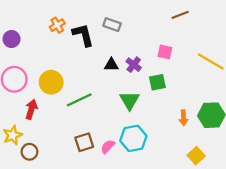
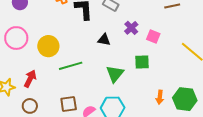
purple cross: (134, 65) -> (131, 28), moved
red arrow: (31, 109) -> (30, 79), moved
brown circle: (29, 152) -> (30, 106), moved

